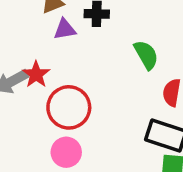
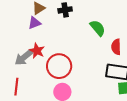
purple triangle: (65, 29) -> (34, 23), moved

